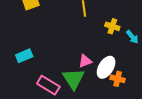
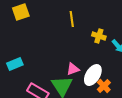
orange cross: (118, 79) -> (104, 86), turned 32

